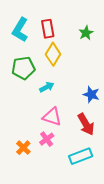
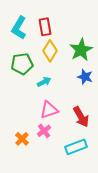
green star: (86, 33) -> (81, 50), moved, size x1.6
blue star: (91, 94) -> (85, 77), moved
pink triangle: (52, 117) -> (49, 110), turned -36

